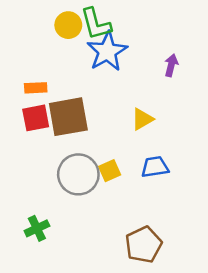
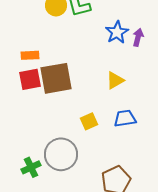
blue star: (107, 51) -> (117, 32), moved, size x0.7
gray circle: (78, 174) -> (61, 154), moved

